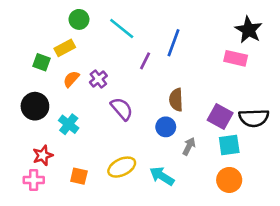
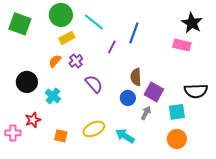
green circle: (79, 19) -> (61, 15), size x1.5
yellow rectangle: (65, 48) -> (67, 38), moved
green square: (41, 62) -> (20, 24), moved, size x1.6
purple square: (220, 117) -> (154, 92), moved
pink cross: (34, 180) -> (13, 133), moved

